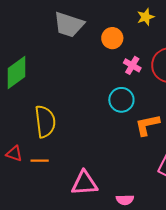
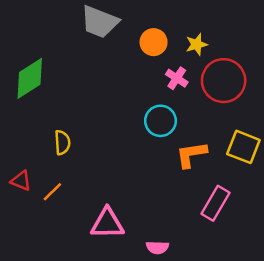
yellow star: (146, 17) -> (197, 44), moved
yellow semicircle: (45, 122) -> (62, 143), size x0.6
orange line: (40, 161) -> (52, 192), turned -48

